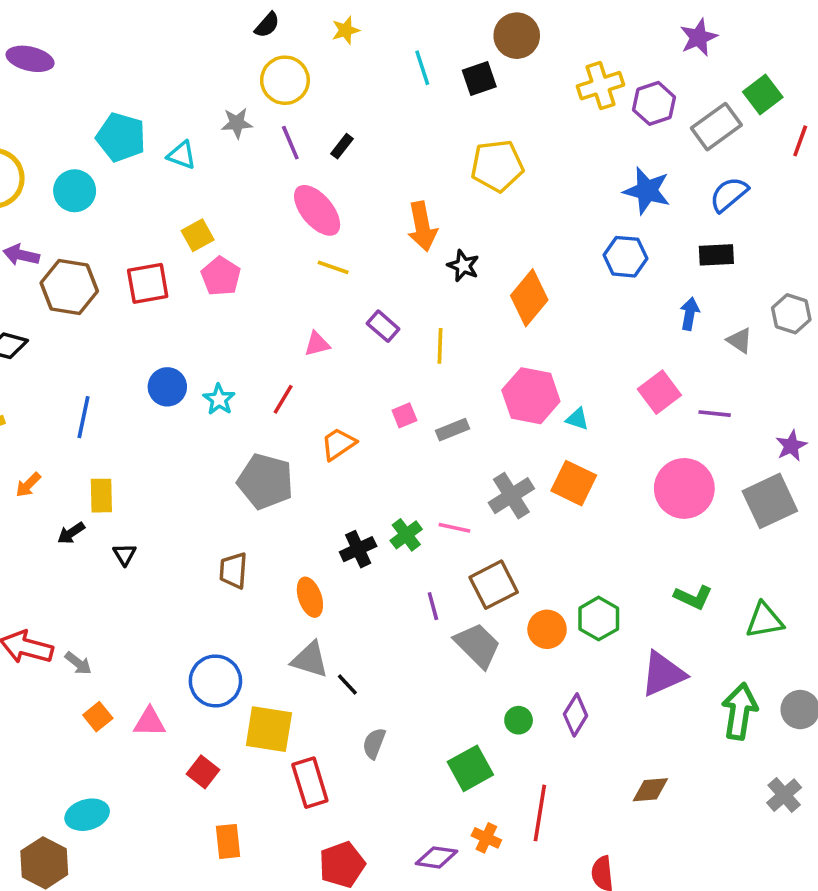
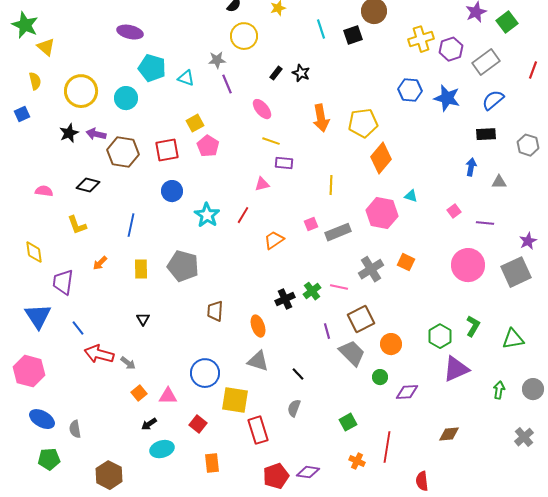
purple ellipse: (30, 59) -> (130, 32), moved
green square: (763, 94) -> (507, 22), moved
purple line: (290, 143) -> (227, 84), moved
yellow pentagon: (497, 166) -> (363, 123), moved
pink ellipse: (317, 210) -> (262, 109), size x0.7
blue hexagon: (625, 257) -> (410, 90), moved
black star: (463, 266) -> (301, 73), moved
gray hexagon: (791, 314) -> (528, 145), moved
purple rectangle: (383, 326) -> (284, 163), moved, turned -36
gray triangle: (740, 340) -> (499, 182), turned -35
blue circle: (167, 387) -> (172, 191), moved
pink square: (659, 392) -> (454, 211), size x0.6
cyan star: (219, 399) -> (207, 215), size x1.4
cyan triangle: (577, 419) -> (411, 196), moved
gray rectangle: (453, 430) -> (338, 232), size x1.4
gray pentagon: (265, 481) -> (183, 266), moved
orange square: (574, 483) -> (406, 262), size x0.7
black arrow: (71, 533) -> (149, 424), moved
black triangle: (125, 554) -> (143, 319), moved
green L-shape: (693, 597) -> (473, 326), turned -85
green hexagon: (599, 619) -> (440, 336), moved
black line: (347, 685) -> (298, 374), moved
green arrow: (740, 711) -> (499, 390), size x0.6
purple diamond: (576, 715) -> (407, 392), turned 55
green circle: (519, 720) -> (380, 377), moved
green square: (470, 768) -> (348, 422), size x0.7
cyan ellipse: (87, 815) -> (162, 449), moved
purple diamond: (437, 857) -> (308, 472), moved

